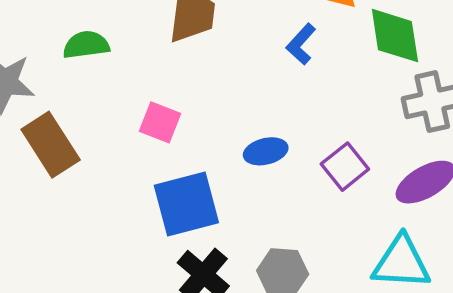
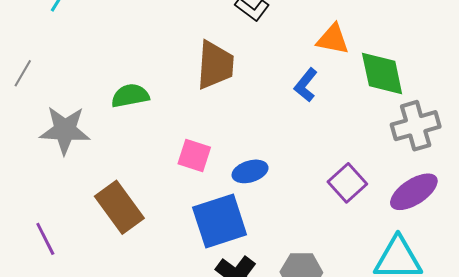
brown rectangle: (51, 145) -> (119, 207), moved
blue ellipse: (266, 151) -> (250, 171), moved

